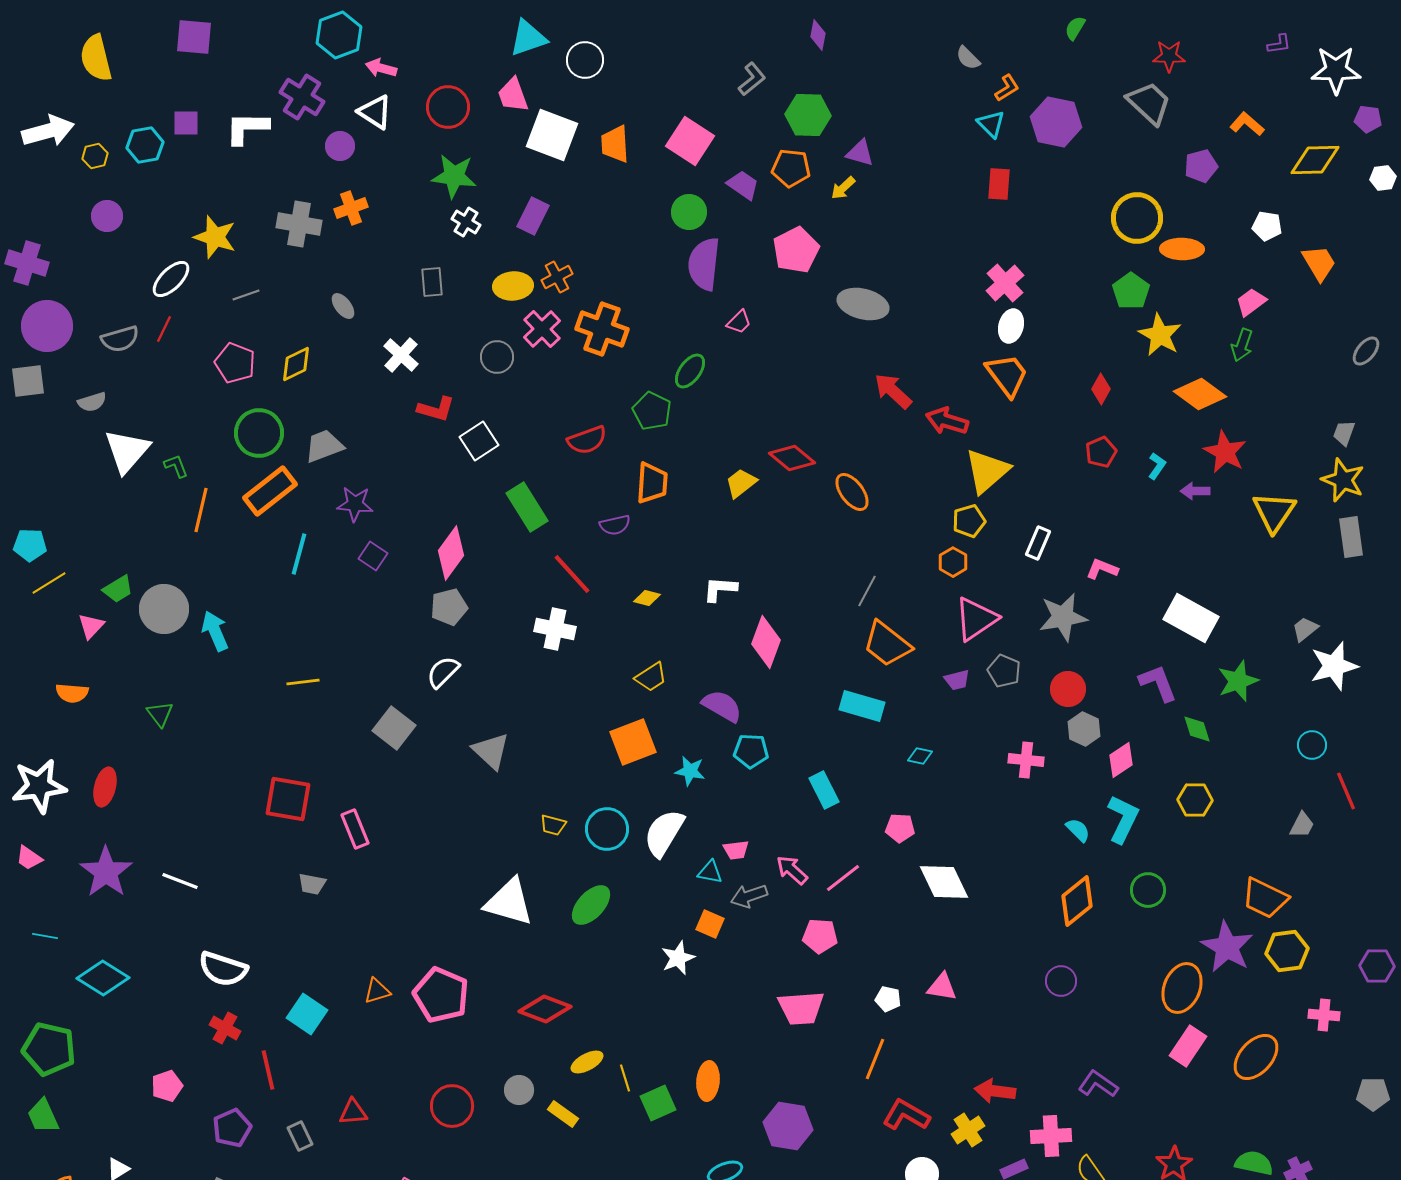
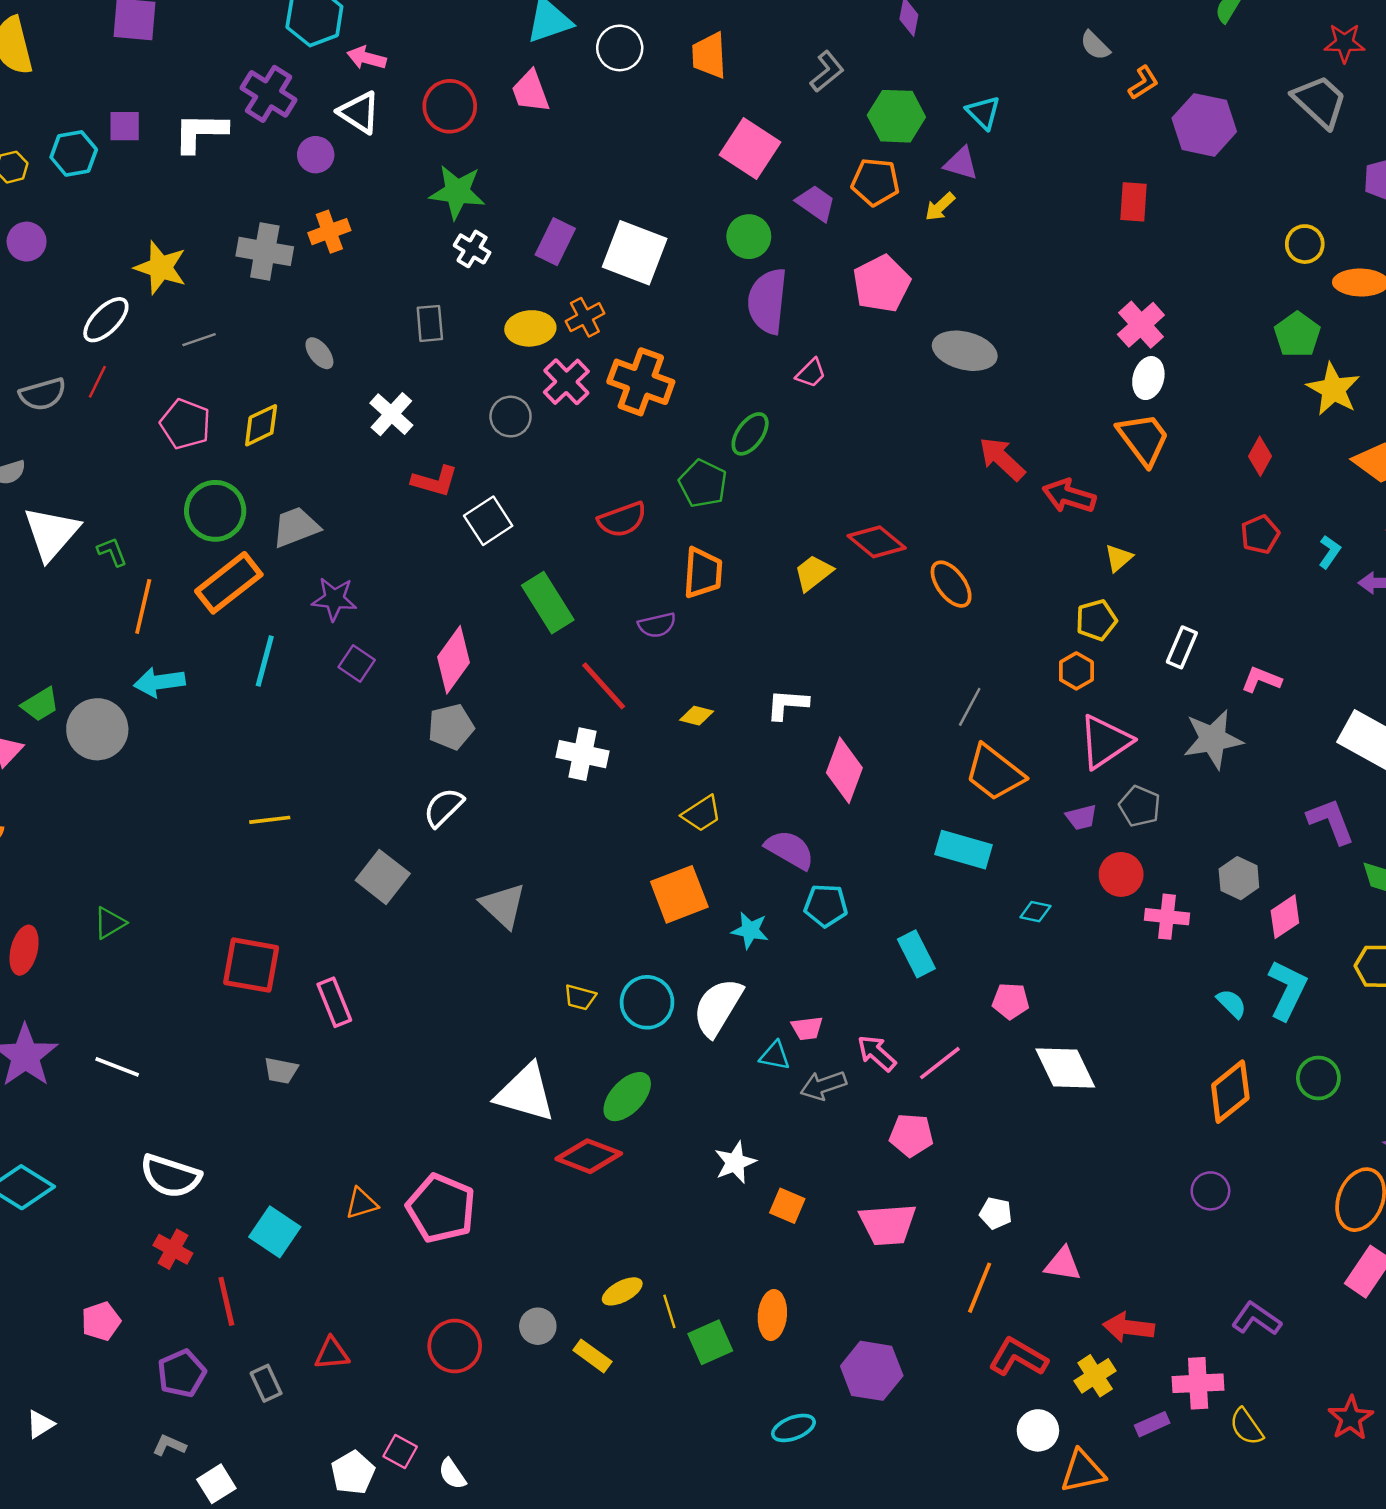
cyan triangle: (991, 124) -> (983, 112), moved
white square: (552, 135) -> (635, 253), moved
orange trapezoid: (615, 144) -> (709, 55), moved
yellow circle: (1137, 218) -> (1305, 244), size x0.6
yellow triangle: (987, 471) -> (1119, 558), size x0.5
cyan arrow: (215, 631) -> (159, 682), moved, turned -75
red circle: (1068, 689) -> (1121, 874), moved
green triangle: (160, 714) -> (110, 923), moved, turned 36
orange square: (710, 924) -> (787, 1206), moved
pink triangle: (942, 987) -> (1063, 1264), moved
red diamond: (545, 1009) -> (589, 1156), moved

